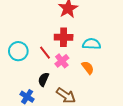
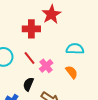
red cross: (64, 37) -> (31, 29), moved

